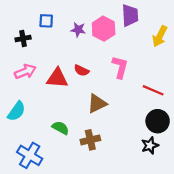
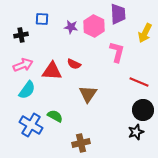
pink L-shape: (120, 67) -> (117, 52), moved
brown triangle: (97, 104) -> (88, 94), turned -30
cyan semicircle: (16, 111) -> (27, 90), moved
brown cross: (90, 140) -> (81, 143), moved
blue cross: (30, 155) -> (31, 125), moved

